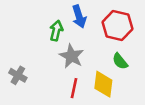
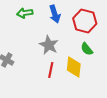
green arrow: (56, 31) -> (25, 13), moved, turned -112

